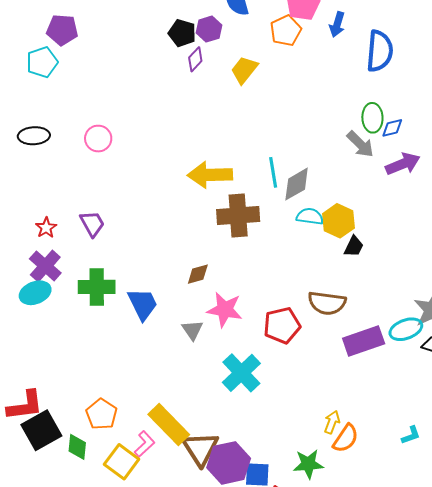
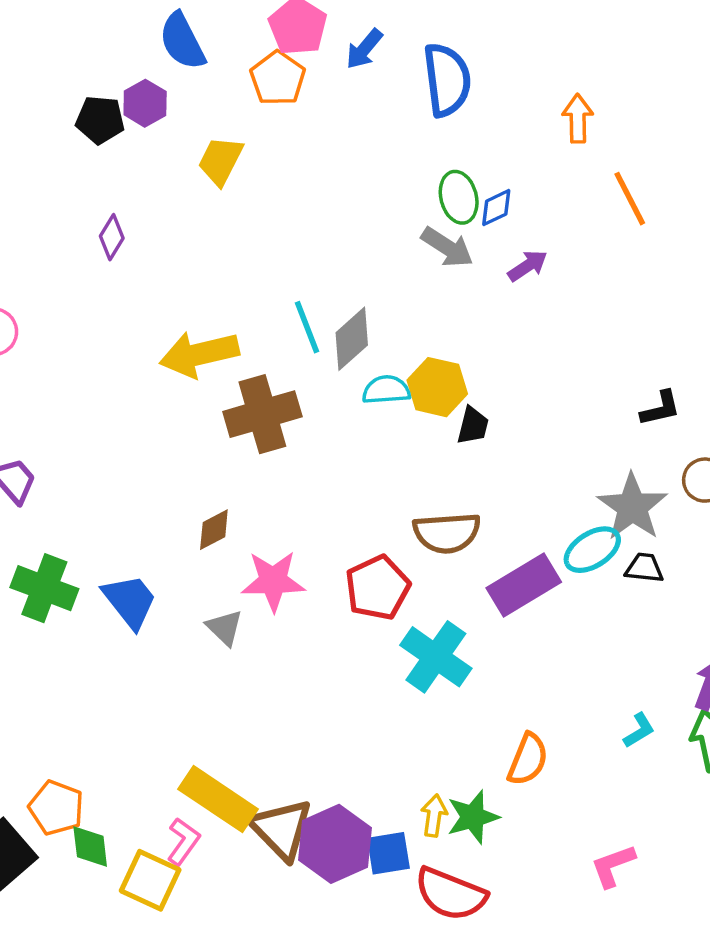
blue arrow: (337, 24) -> (364, 49), turned 35
purple diamond: (195, 59) -> (112, 237), moved
purple arrow: (403, 164) -> (528, 266), size x0.7
green cross: (97, 287) -> (44, 588), turned 33
cyan cross: (241, 373) -> (436, 657), moved
orange pentagon: (102, 414) -> (56, 808), moved
yellow arrow: (332, 422) -> (434, 816), moved
green diamond: (77, 447) -> (90, 846), moved

